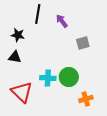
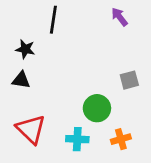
purple arrow: (62, 21) -> (119, 17), moved
gray square: (83, 43) -> (129, 80), moved
cyan cross: (48, 78) -> (77, 139), moved

